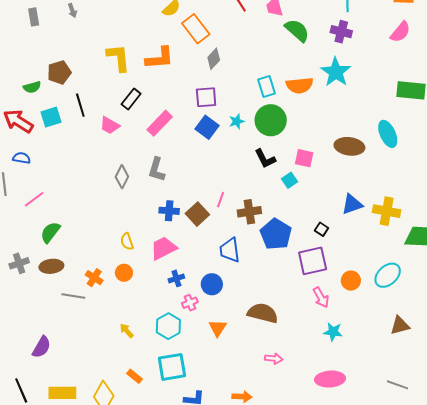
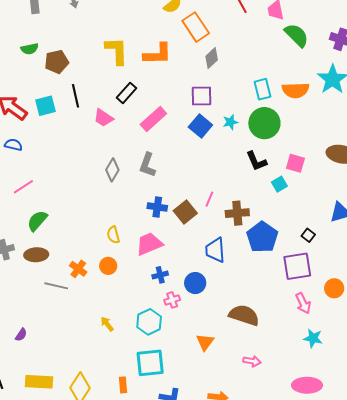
green semicircle: (32, 87) -> (30, 49), moved
orange triangle: (218, 328) -> (205, 342), moved
purple semicircle: (41, 347) -> (21, 335), size x0.6
orange rectangle: (134, 376) -> (123, 385), moved, turned 42

